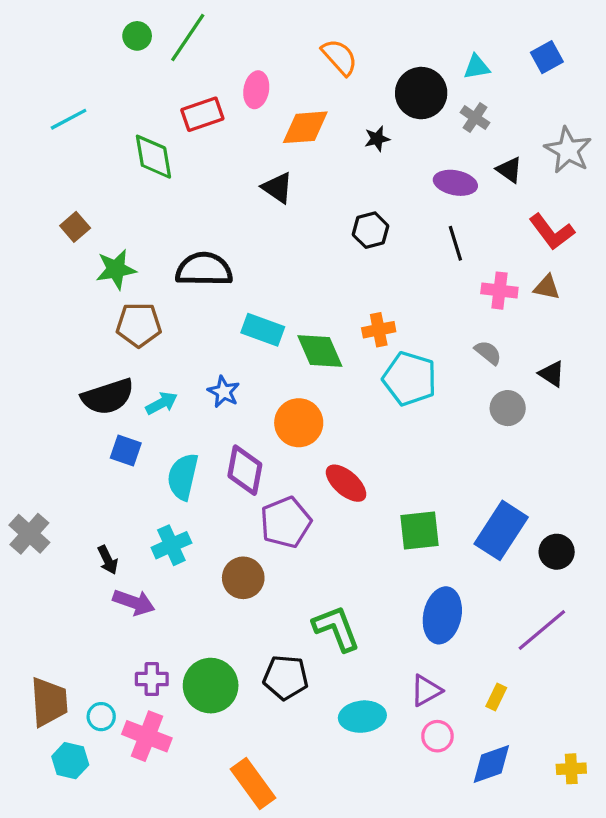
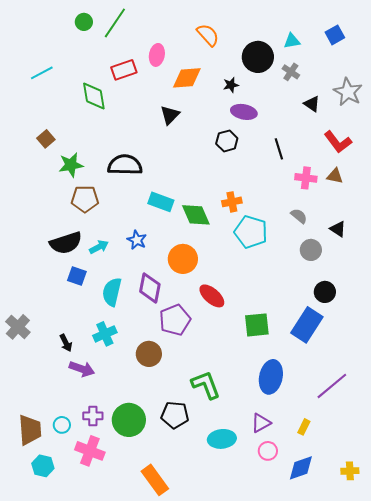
purple ellipse: (455, 183) -> (244, 112), moved
black triangle: (277, 188) -> (170, 115), turned 40
black circle: (557, 552) -> (325, 292), moved
cyan circle: (101, 717) -> (62, 425), moved

